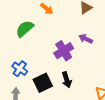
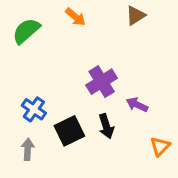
green semicircle: (25, 29) -> (26, 31), moved
purple arrow: (86, 39) -> (137, 105), moved

